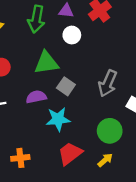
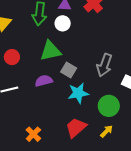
white circle: (72, 35) -> (63, 23), moved
cyan star: (58, 119) -> (78, 93), moved
orange cross: (20, 158) -> (33, 134), turned -35

